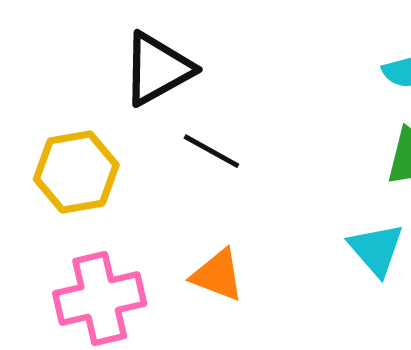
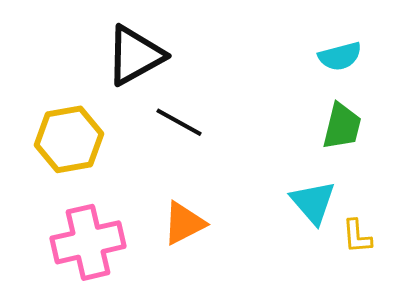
orange triangle: (218, 275) -> (184, 223), turned -48

